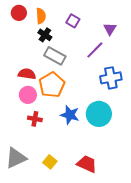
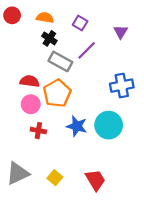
red circle: (19, 13) -> (12, 15), moved
orange semicircle: (41, 16) -> (45, 18), turned -77
purple line: (95, 50) -> (87, 50), moved
red trapezoid: (87, 164) -> (95, 180), turned 35

